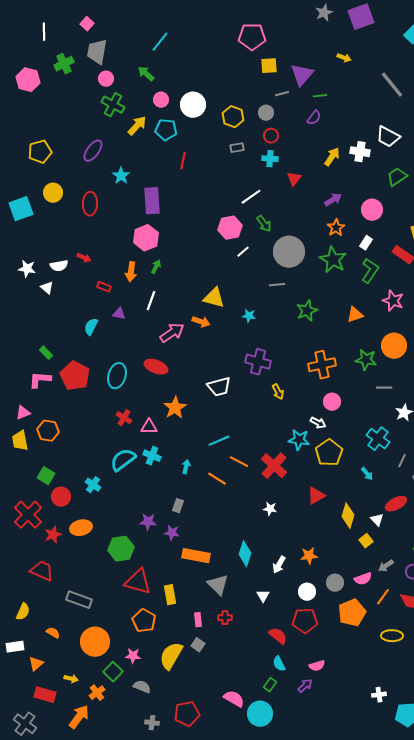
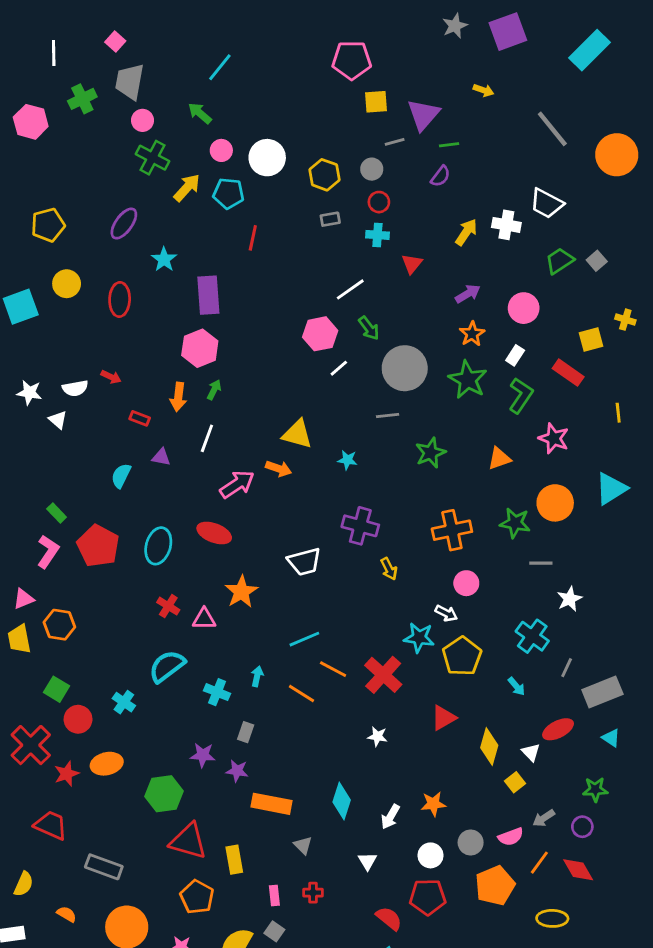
pink L-shape: (40, 380) -> (48, 552), turned 120
cyan cross: (152, 456) -> (217, 692), moved
gray triangle: (218, 585) -> (303, 845), size x0.6

